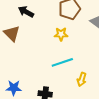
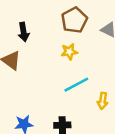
black arrow: (26, 12) -> (24, 32), turned -119

